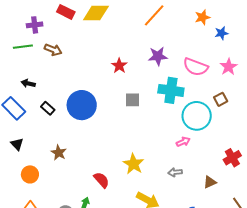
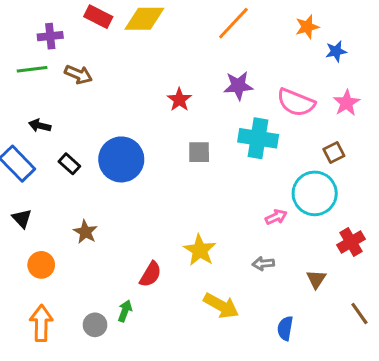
cyan circle: (197, 116) -> (315, 193), moved
red semicircle: (101, 180) -> (150, 274), turned 72
brown triangle: (210, 182) -> (316, 279), turned -32

